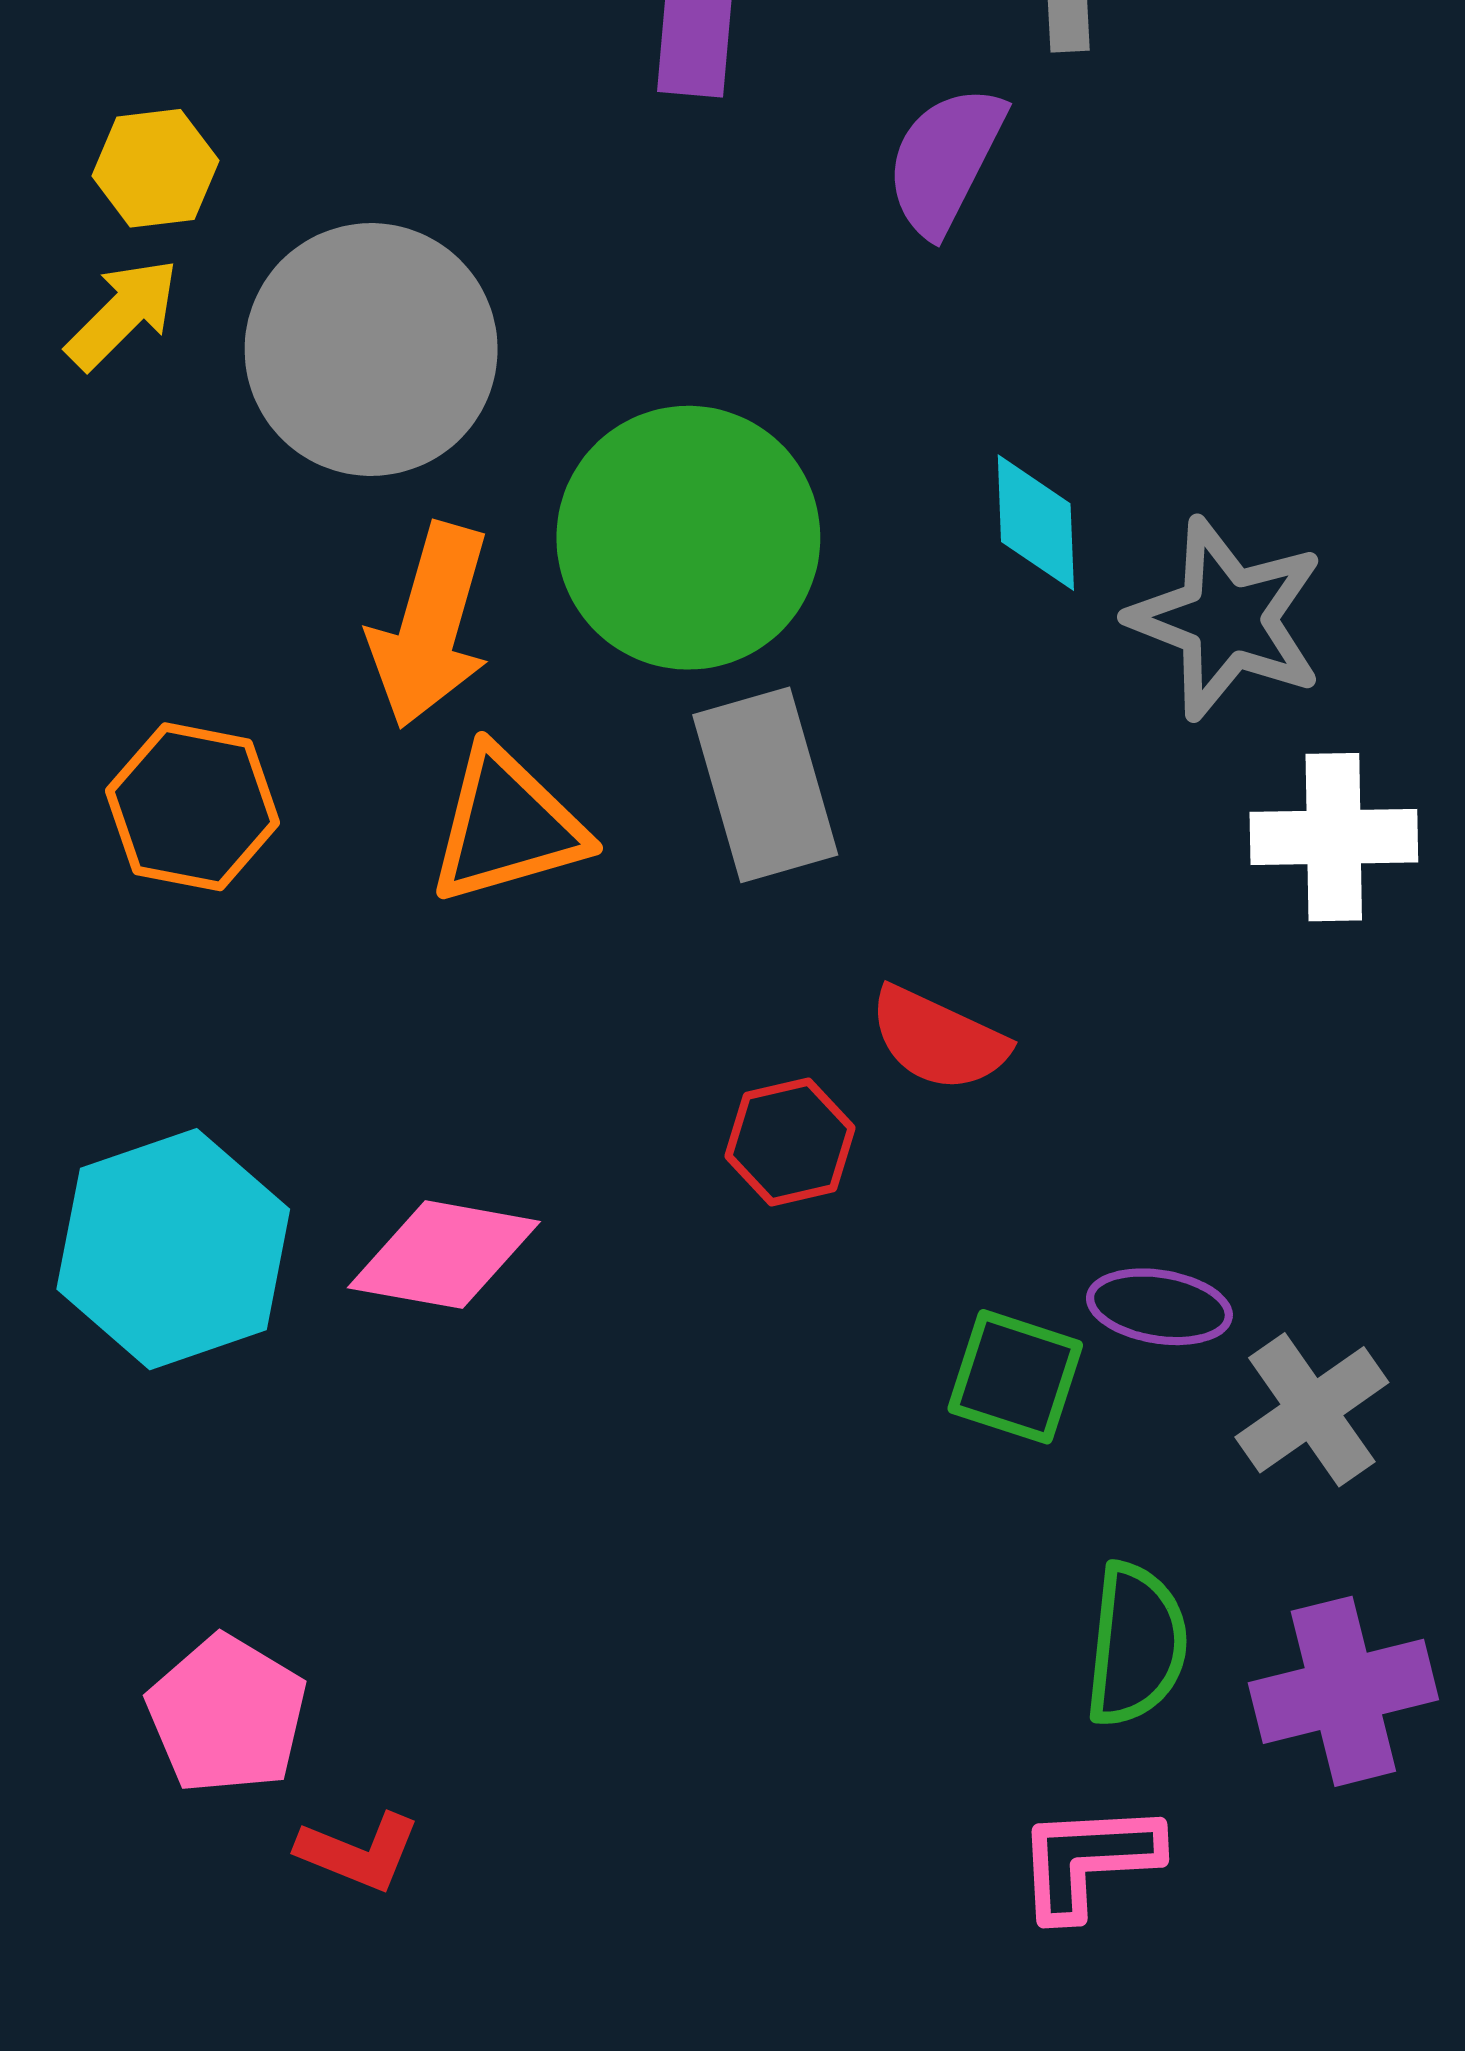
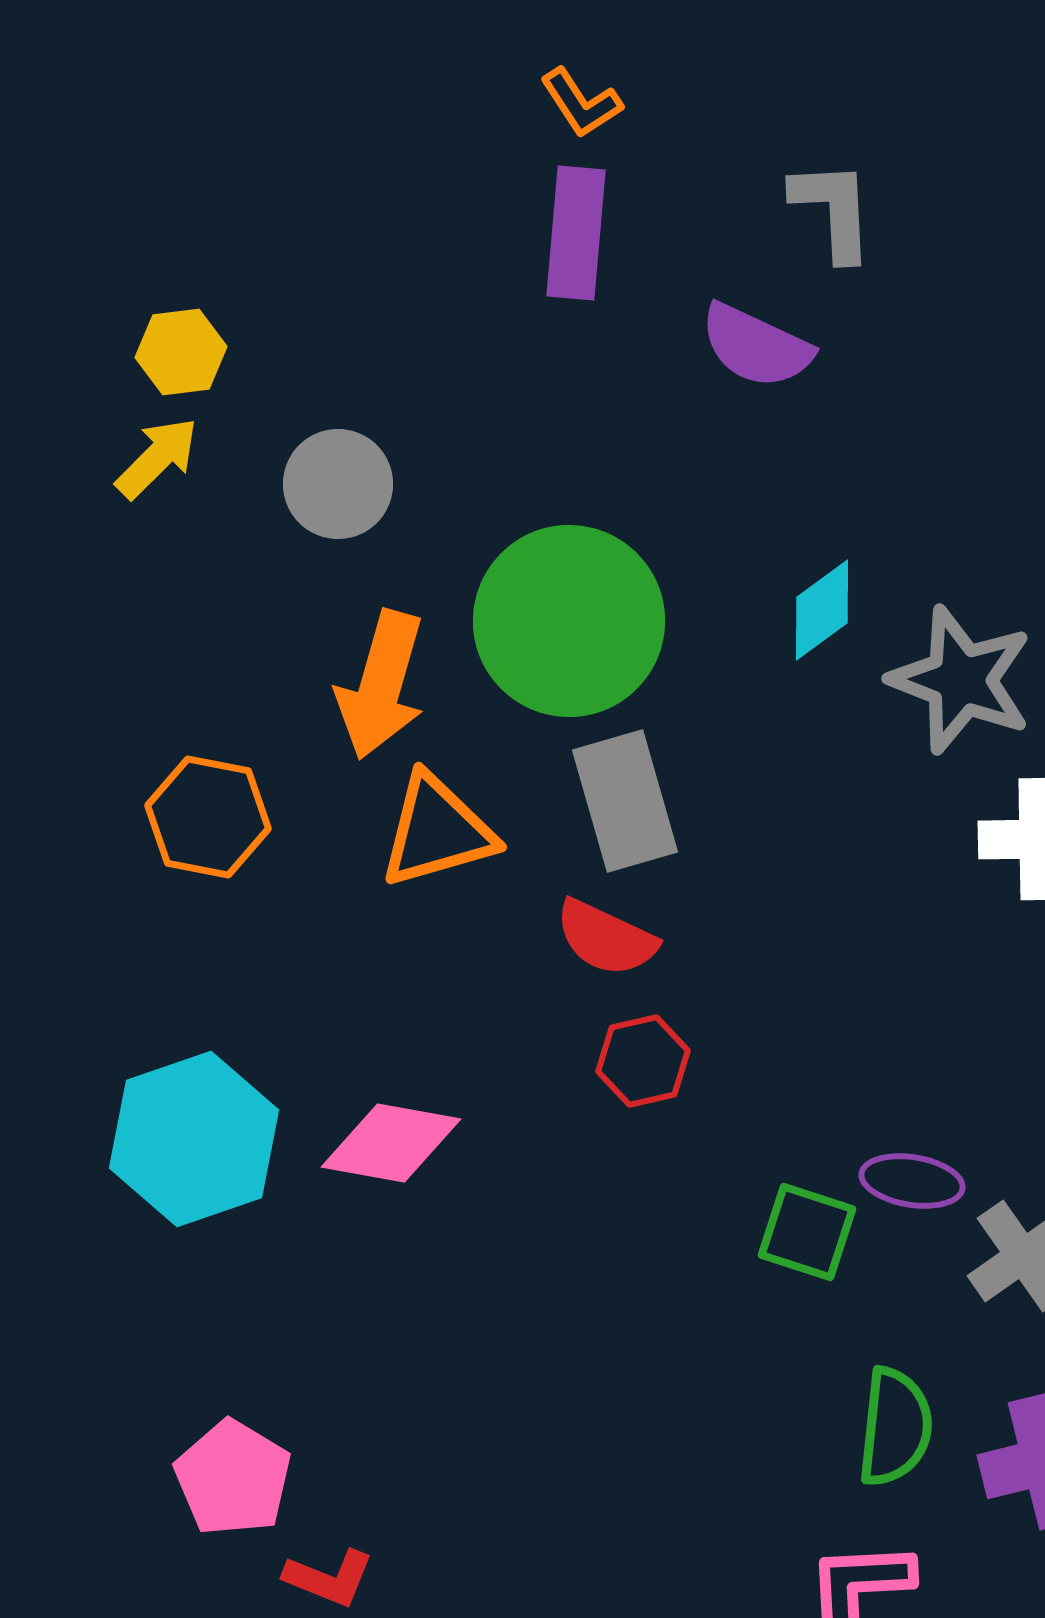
purple semicircle: (945, 160) -> (756, 346), turned -92
gray circle: (371, 350) -> (338, 484), size x0.6
cyan diamond: (1036, 523) -> (822, 610), turned 56
red semicircle: (938, 1039) -> (606, 938), moved

